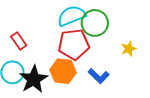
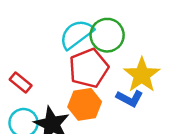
yellow star: (129, 49) -> (142, 75), moved, size x1.8

